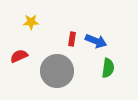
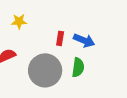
green semicircle: (108, 68) -> (78, 67), moved

